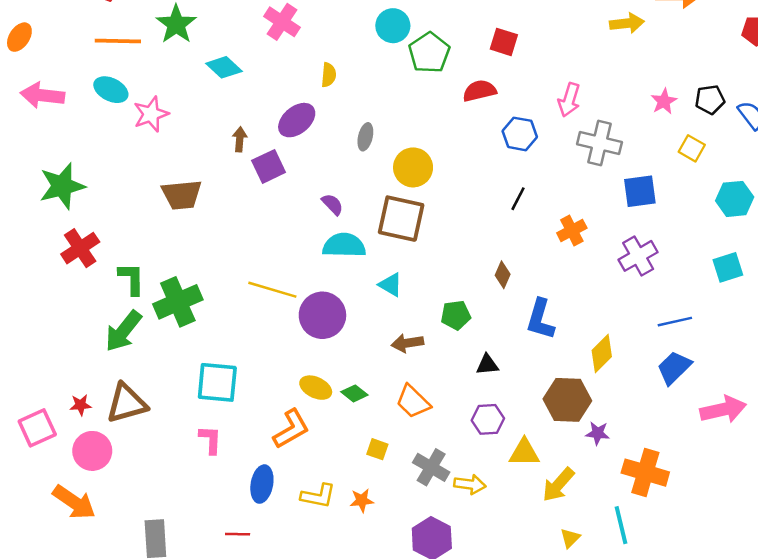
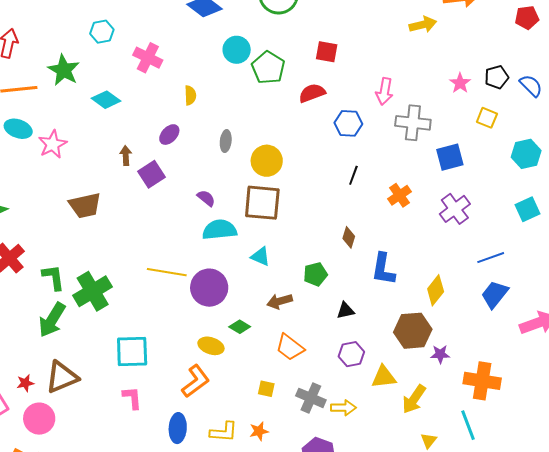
purple ellipse: (297, 120) -> (169, 135), size x0.7
green diamond: (354, 393) -> (240, 327), moved

